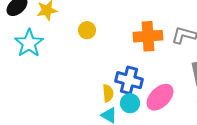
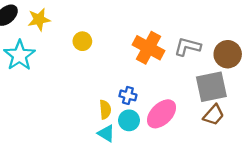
orange cross: (148, 36) -> (149, 48), turned 32
blue cross: (129, 80) -> (128, 95), size x0.6

